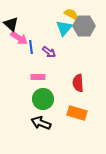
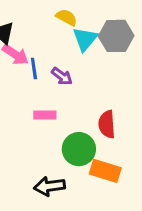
yellow semicircle: (71, 14) -> (67, 17), moved
green circle: (43, 99) -> (79, 149), moved
black arrow: (41, 123) -> (49, 186), turned -30

